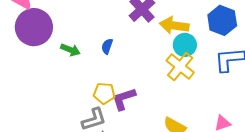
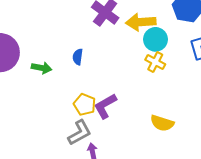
yellow cross: (180, 66) -> (155, 62), size x0.7
yellow pentagon: (104, 93) -> (85, 105), turned 30

